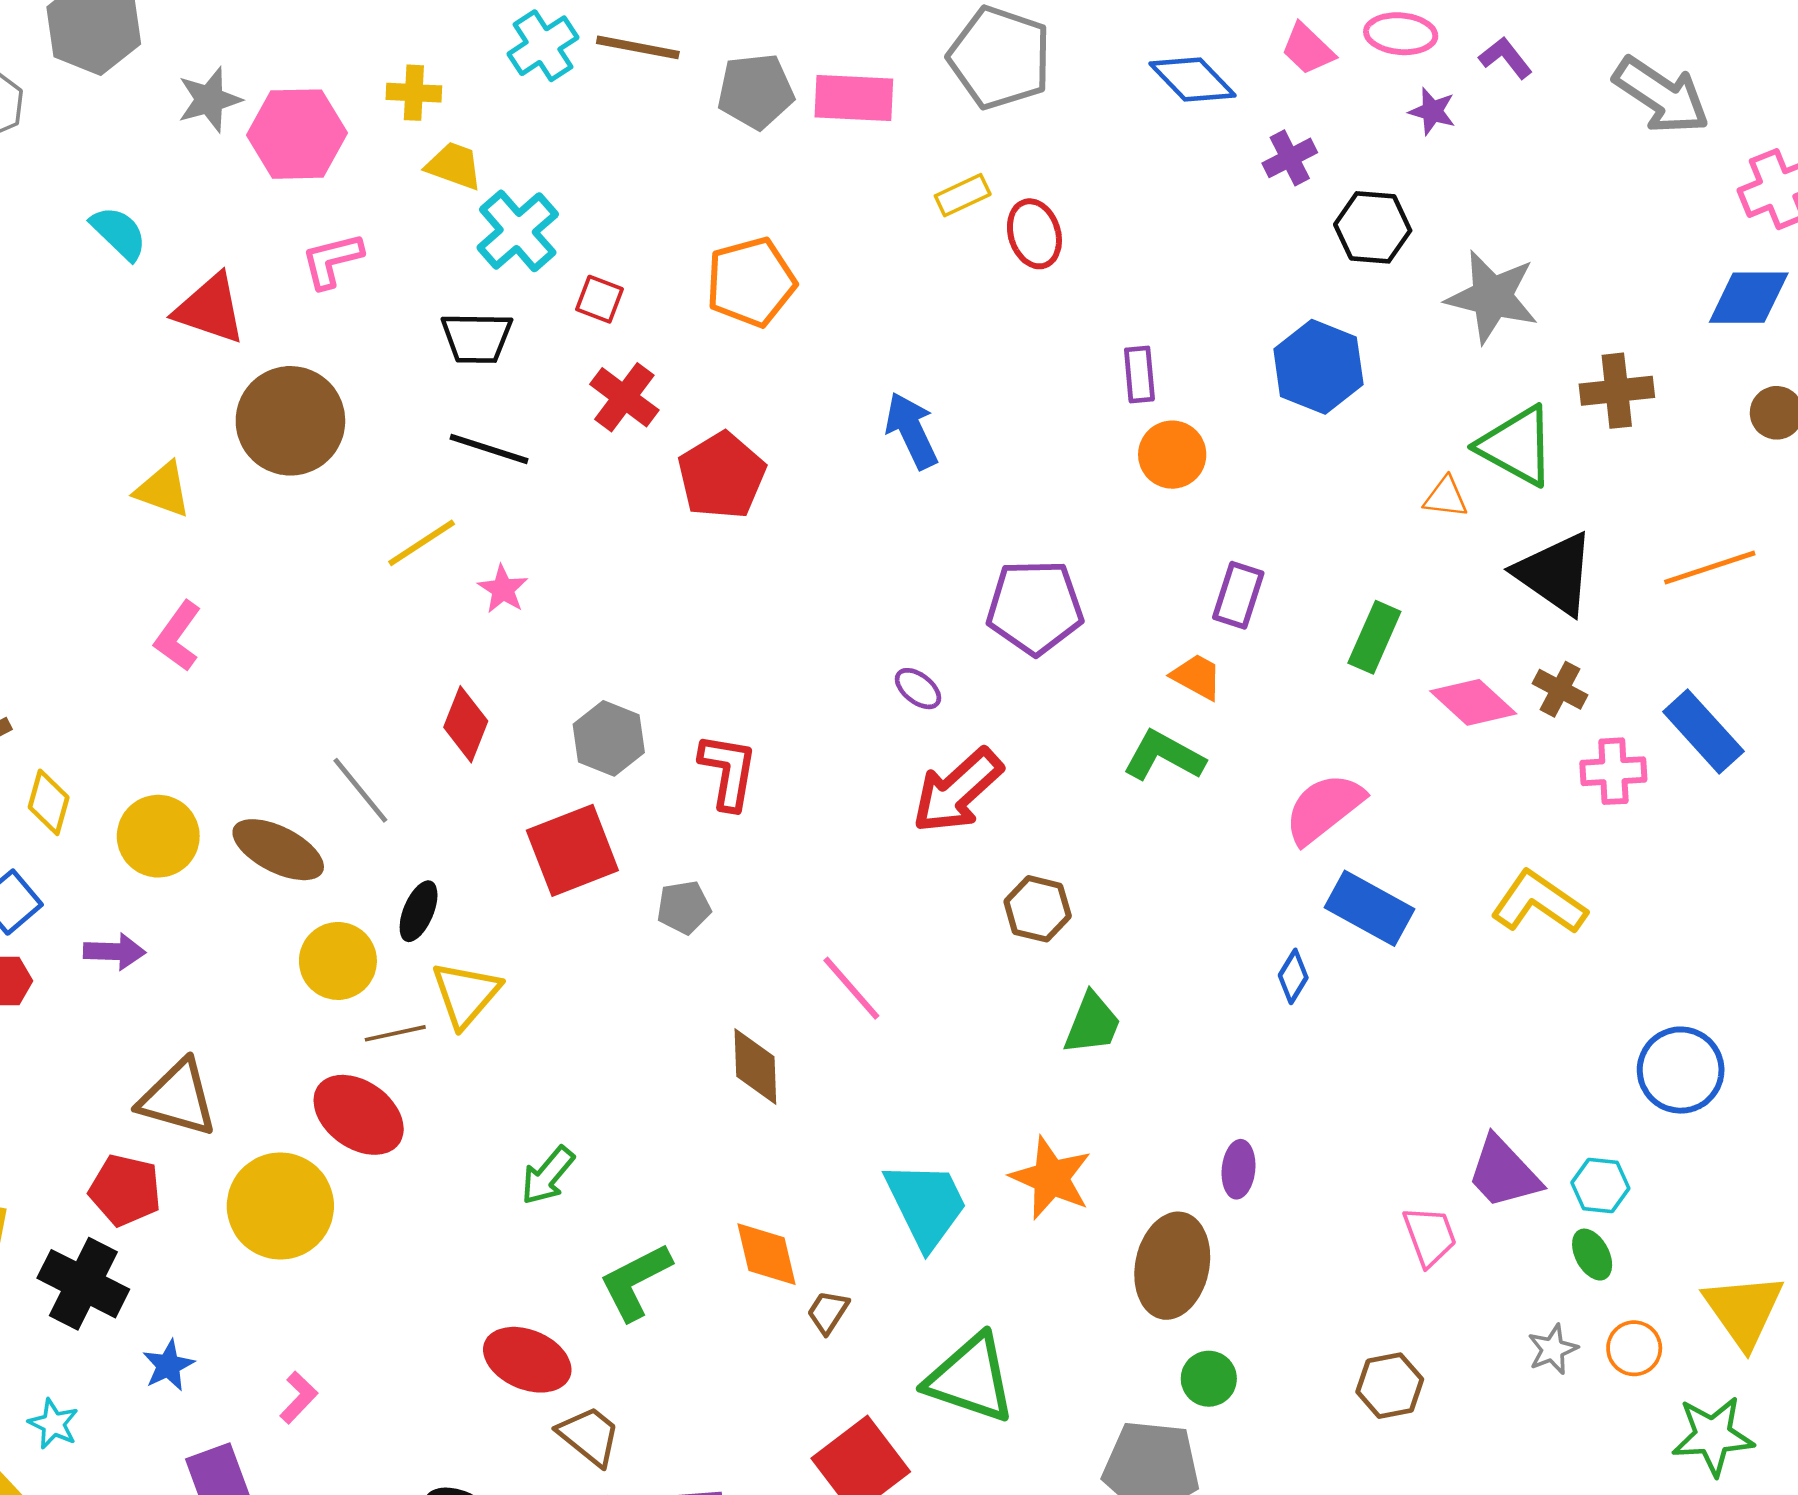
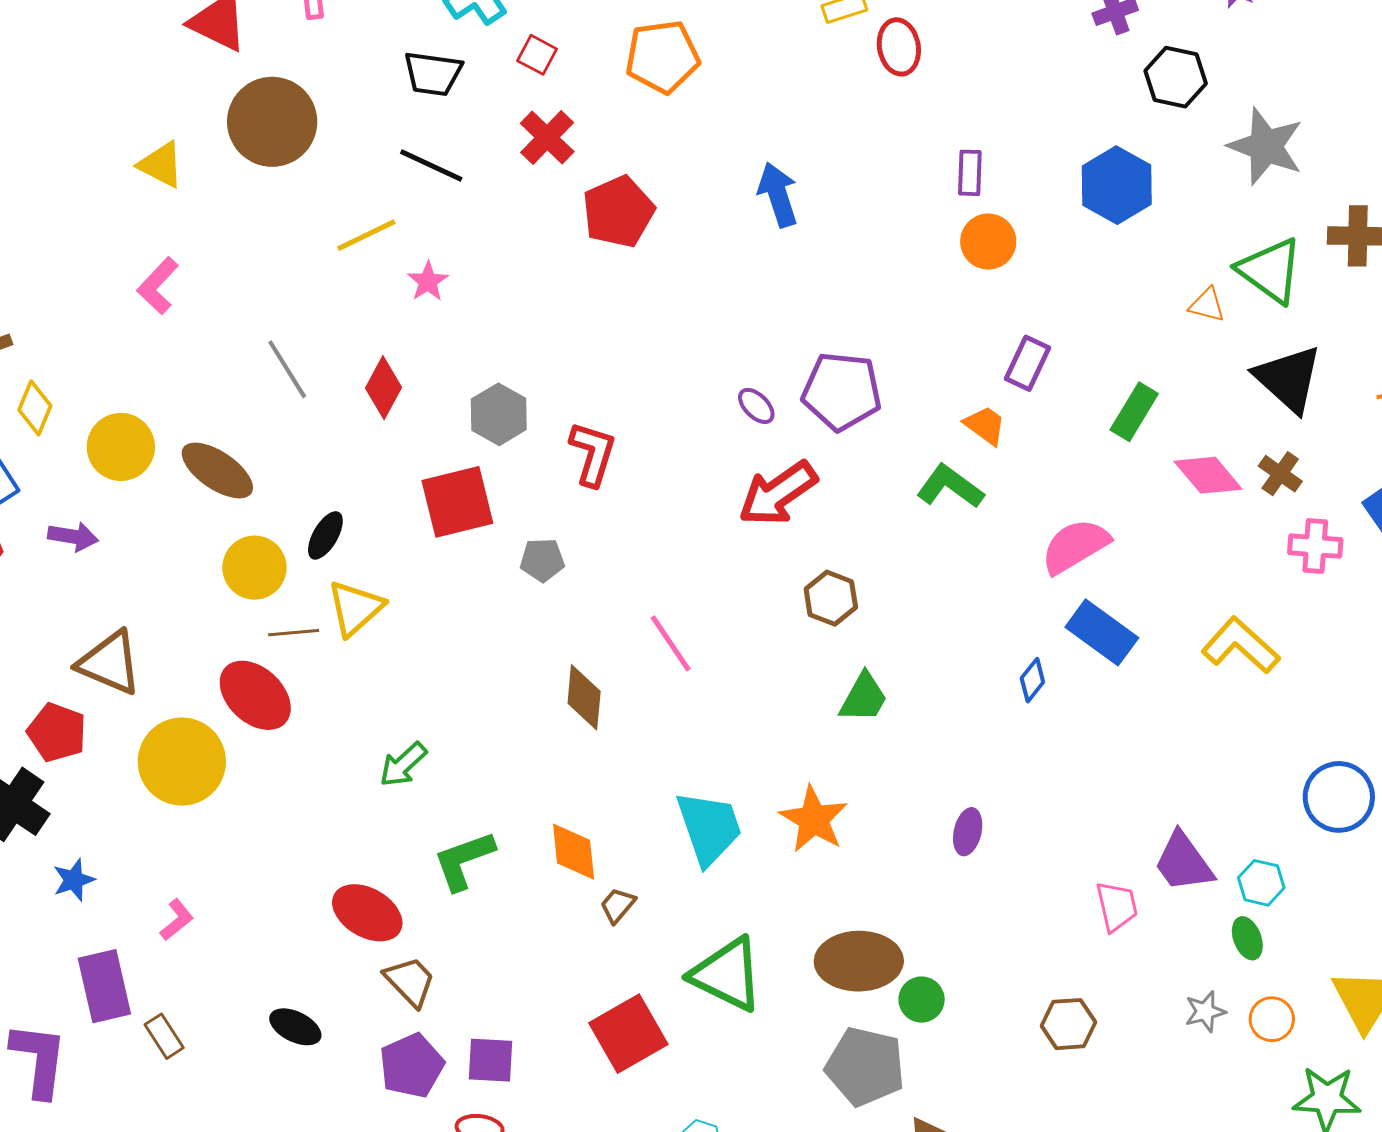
purple pentagon: (1035, 607) -> (842, 391), moved
gray line: (360, 790) -> (287, 369), moved
brown ellipse: (1172, 1266) -> (859, 961), moved, turned 70

